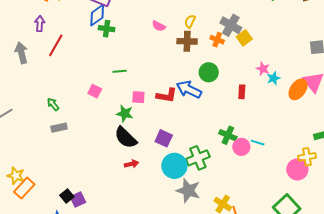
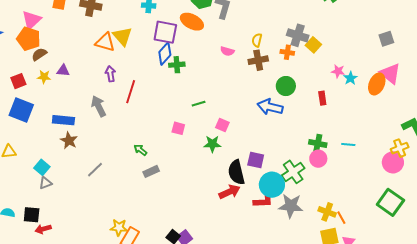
red L-shape: (167, 95) -> (263, 200), moved
pink square: (138, 97) -> (222, 125), turned 32
black semicircle: (126, 138) -> (236, 172), moved, turned 45
pink circle: (241, 147) -> (318, 159), moved
red arrow: (131, 164) -> (230, 192), size x1.5

